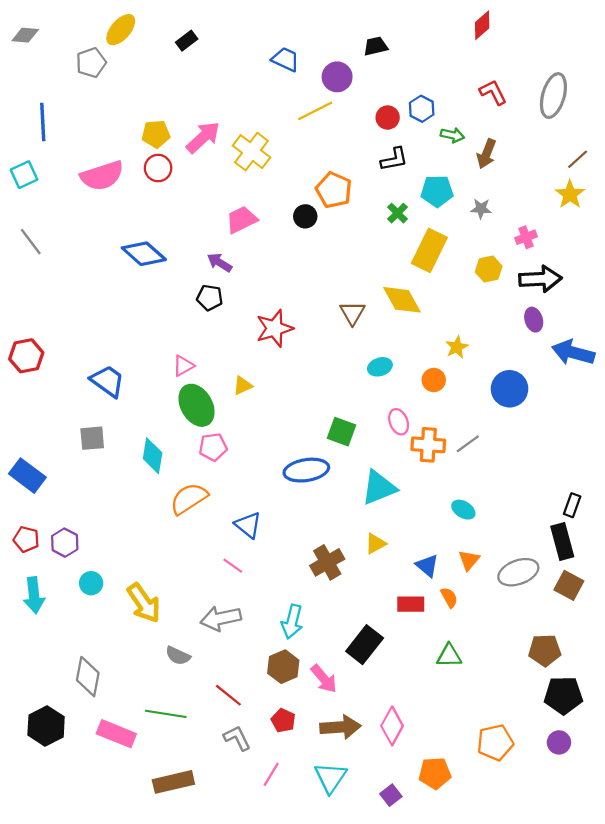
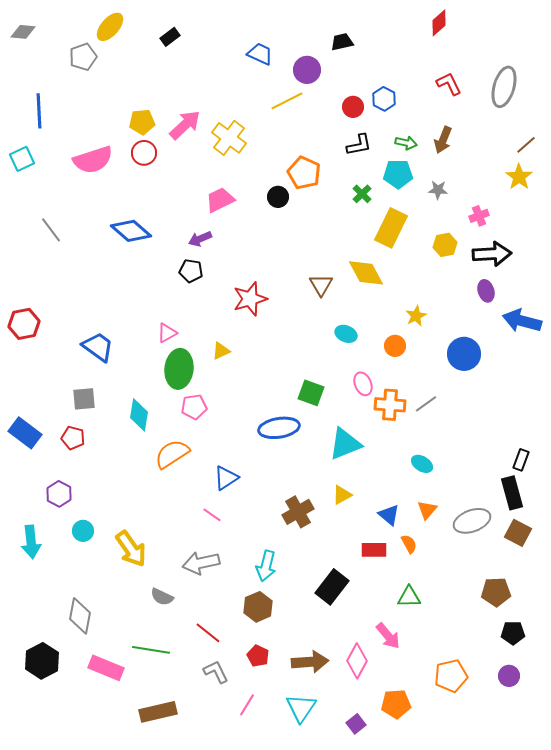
green arrow: (452, 135) -> (406, 143), moved
gray line: (31, 242) -> (51, 230), moved
purple arrow: (220, 262) -> (200, 239), turned -55
cyan ellipse: (380, 367) -> (346, 334), turned 40
green ellipse: (197, 405) -> (179, 369), turned 36
blue triangle: (248, 525) -> (226, 478), turned 48
red pentagon: (26, 539) -> (73, 438), moved
pink arrow: (324, 679) -> (388, 636), moved
black pentagon: (563, 695) -> (513, 633), size x0.7

